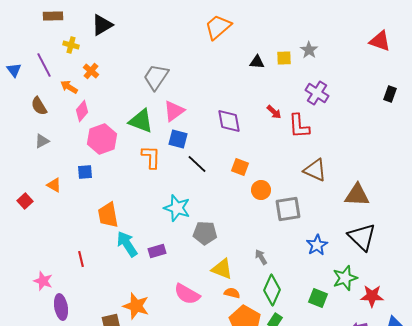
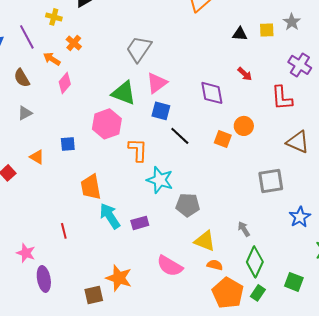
red arrow: (274, 112) -> (245, 74), moved
pink hexagon: (102, 139) -> (107, 124), moved
orange L-shape: (151, 157) -> (138, 150), moved
orange circle: (261, 190) -> (244, 126), moved
green square: (318, 298) -> (294, 282), moved

